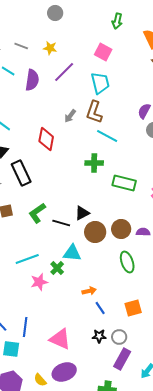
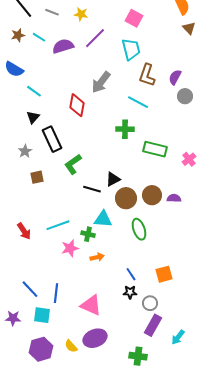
purple semicircle: (32, 80) -> (63, 46), turned -115
brown L-shape: (94, 112) -> (147, 75), moved
gray arrow: (70, 116) -> (101, 82), size x1.6
green L-shape: (37, 213) -> (73, 164), moved
green ellipse: (127, 262) -> (139, 229), moved
green cross: (57, 268) -> (88, 234), turned -32
orange arrow: (89, 291) -> (97, 257), moved
black star: (99, 336) -> (130, 292), moved

